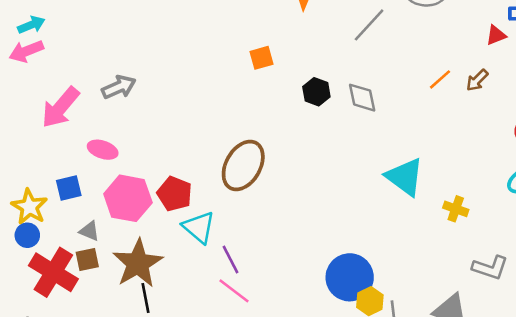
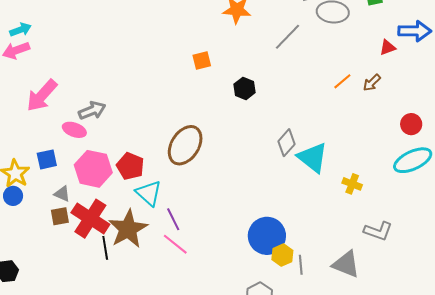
gray arrow: (119, 87) -> (92, 110), moved
gray diamond: (362, 98) -> (287, 143), moved, turned 52
brown star: (138, 263) -> (128, 229), moved
red cross: (53, 272) -> (90, 219), moved

